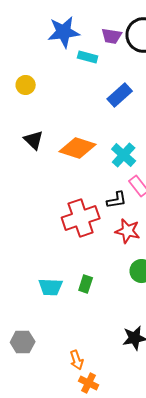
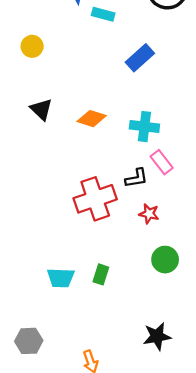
orange diamond: (78, 148) -> (92, 119), size x0.7
cyan cross: (124, 155) -> (144, 127), turned -35
red star: (128, 231) -> (149, 214), size x0.7

